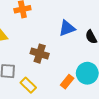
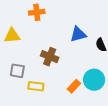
yellow rectangle: (28, 85) -> (36, 86), turned -42

